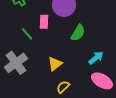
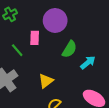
cyan arrow: (96, 58) -> (88, 62), moved

